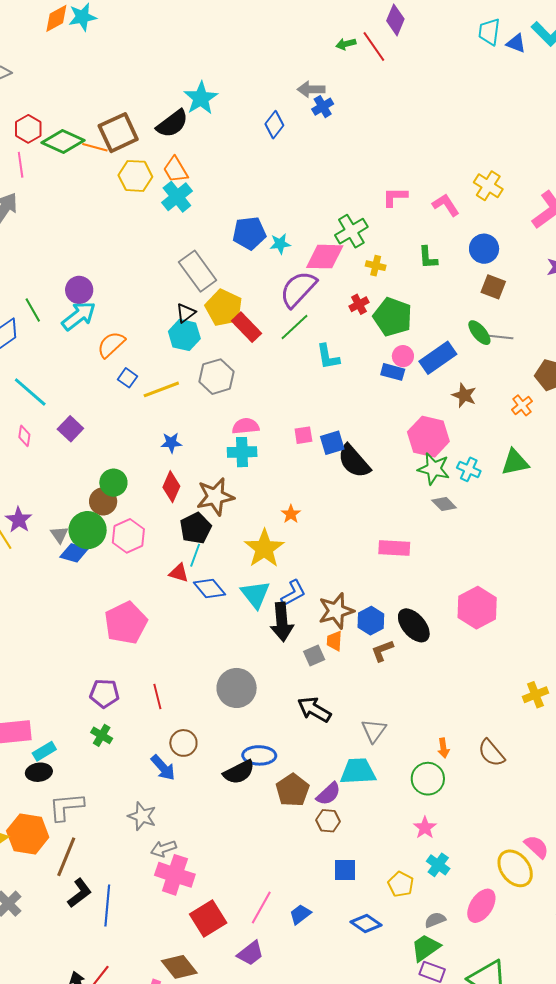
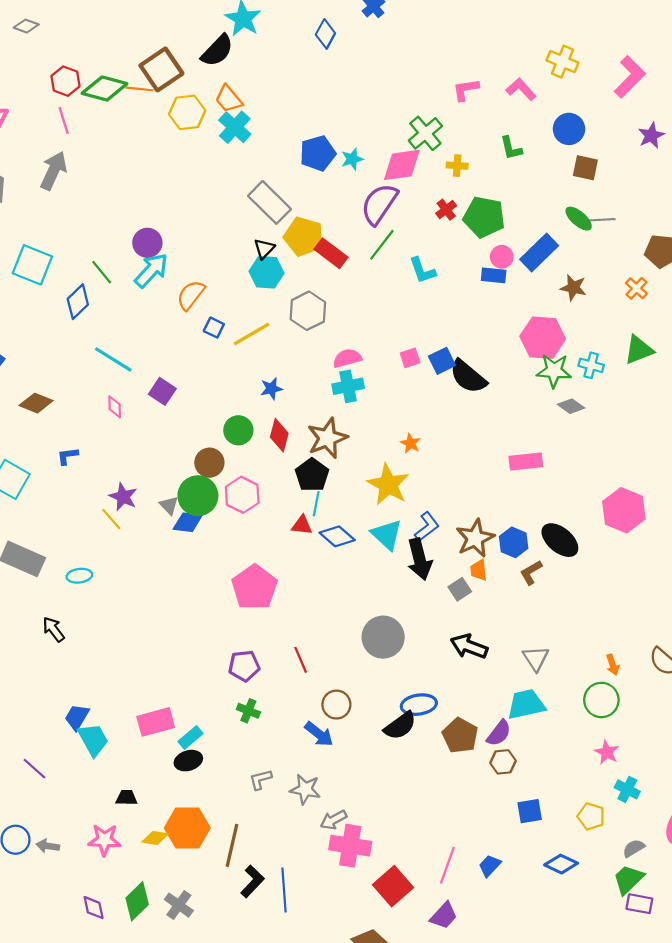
green circle: (113, 483) -> (238, 430), moved
gray L-shape: (66, 807) -> (260, 779), moved, size x0.6

